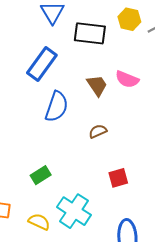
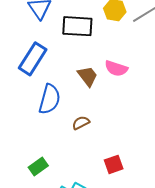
brown semicircle: (98, 131) -> (81, 123), moved

